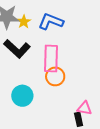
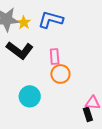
pink rectangle: (51, 59) -> (55, 57), size x0.6

